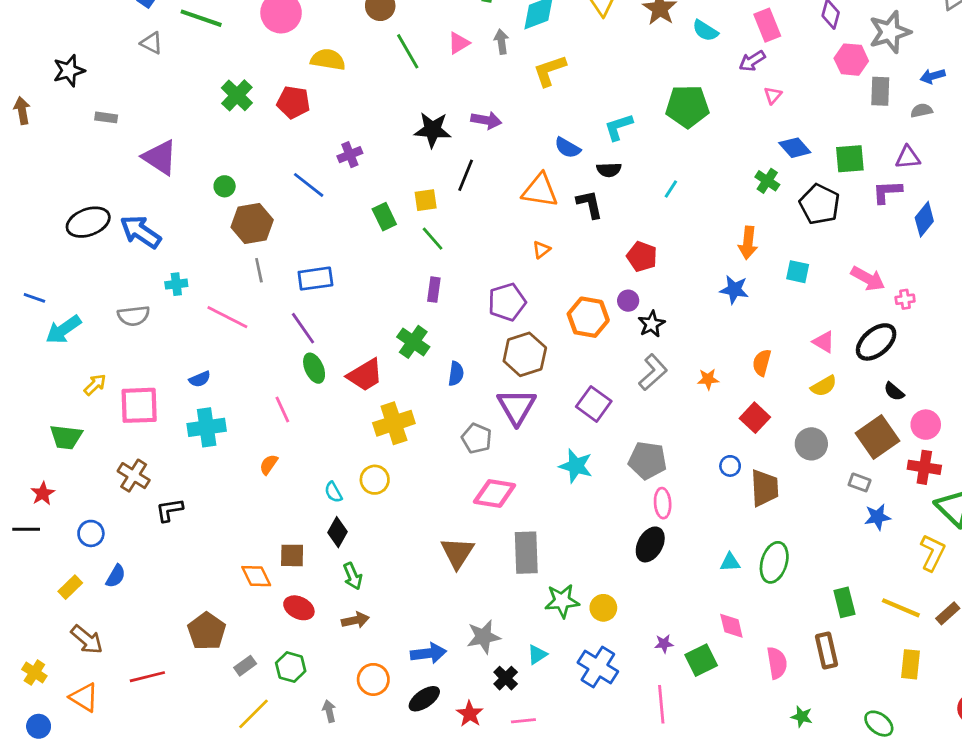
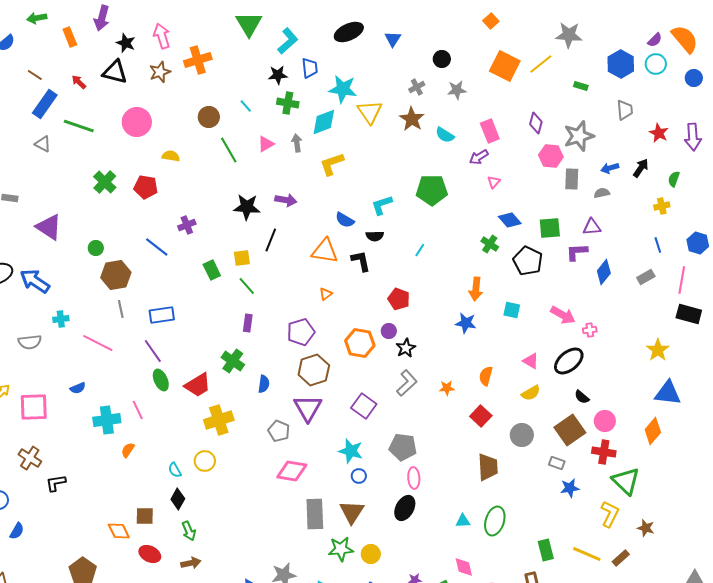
yellow semicircle: (328, 60) -> (171, 156), size x0.7
cyan cross: (207, 427) -> (107, 420), moved
blue circle: (730, 466) -> (359, 476), moved
brown triangle: (457, 553) -> (352, 512), moved

